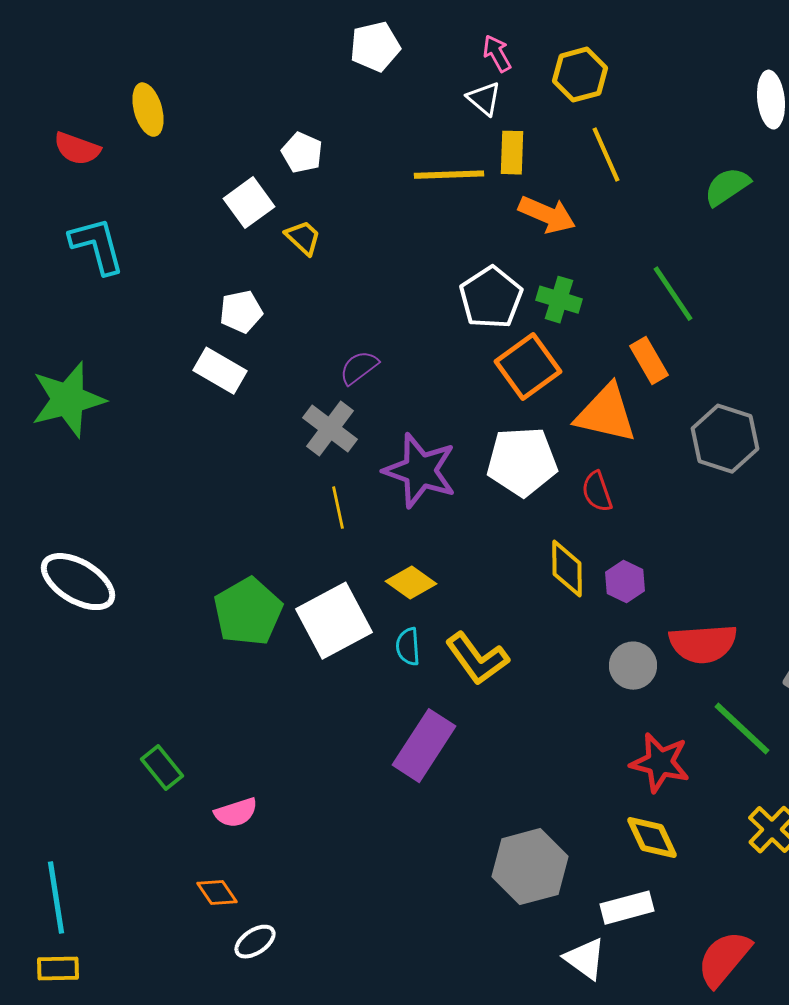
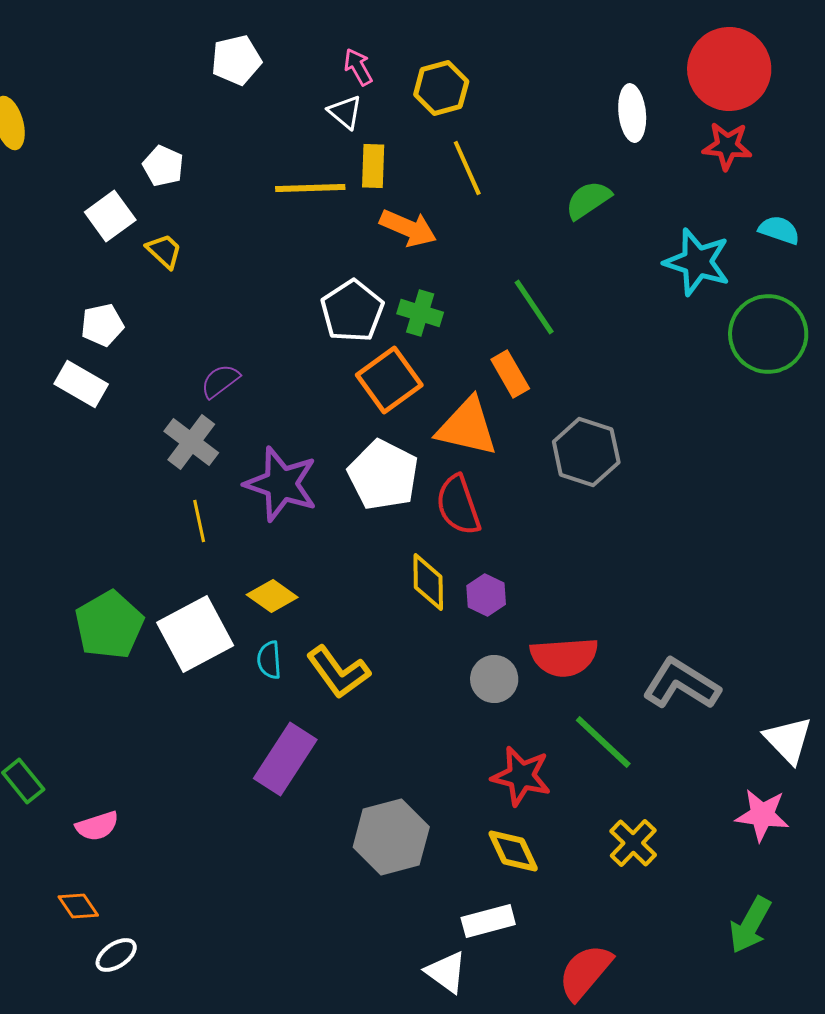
white pentagon: (522, 462) -> (383, 475), turned 30
red semicircle: (597, 492) -> (458, 505), size x1.5
gray hexagon: (530, 867) -> (391, 837), moved

